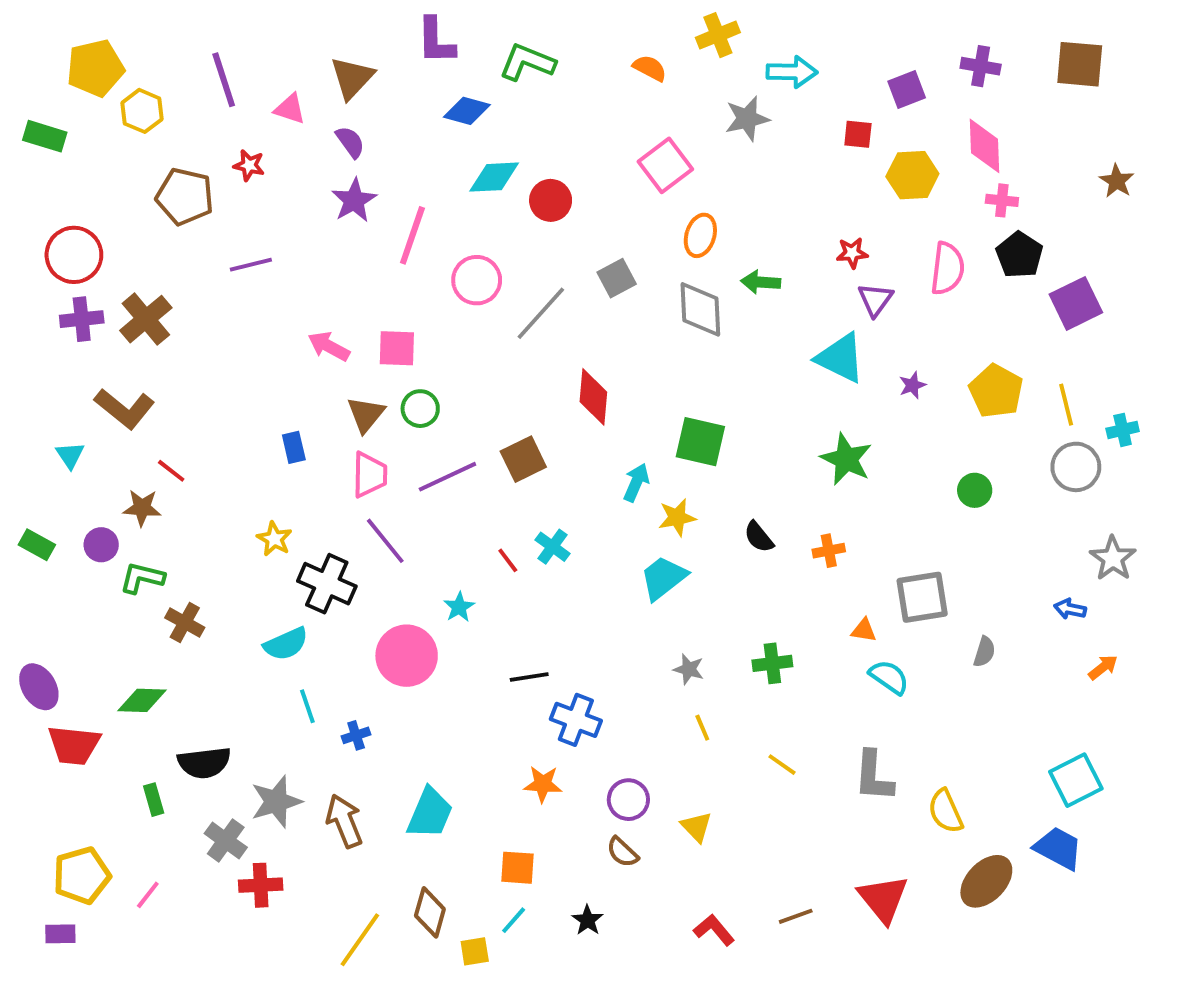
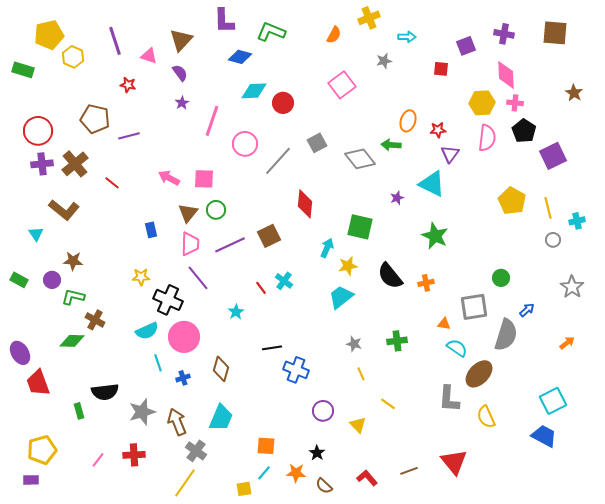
orange semicircle: (650, 68) -> (334, 35), turned 90
cyan arrow: (792, 72) -> (407, 37), size x0.7
gray star: (747, 119) -> (384, 61), size x0.7
yellow hexagon: (912, 175) -> (482, 103), moved
brown pentagon: (185, 196) -> (95, 119), moved
purple star: (354, 200) -> (182, 103), size x0.6
orange ellipse: (700, 235) -> (408, 121), moved
gray diamond: (700, 309) -> (360, 159), turned -36
purple star: (912, 385) -> (397, 198), moved
gray circle: (1076, 467) -> (553, 240), size x0.6
red line: (171, 471) -> (112, 183), moved
green circle: (975, 490) -> (501, 278), moved
black semicircle: (759, 537) -> (390, 276), size x1.6
yellow star: (274, 539) -> (141, 277), turned -30
blue arrow: (1070, 609) -> (527, 310), moved, turned 126
gray semicircle: (984, 652) -> (506, 335), size x2.0
pink circle: (407, 656) -> (184, 337), moved
green diamond: (142, 700) -> (72, 341), moved
red trapezoid: (74, 745) -> (38, 383), turned 64
yellow line: (782, 765) -> (388, 404), moved
orange star: (543, 784) -> (296, 473), moved
gray cross: (226, 840) -> (196, 451), moved
brown semicircle: (623, 852) -> (324, 486), moved
brown ellipse: (986, 881) -> (479, 374), moved
pink line: (148, 895) -> (98, 460), moved
brown diamond: (430, 912) -> (221, 369), moved
black star: (588, 920) -> (317, 453), moved

